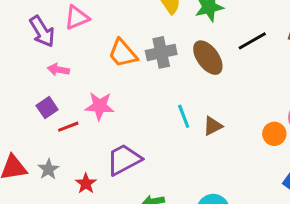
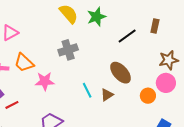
orange trapezoid: (123, 53) -> (24, 63), moved
brown ellipse: (208, 58) -> (121, 73), moved
pink star: (100, 106) -> (45, 81), moved

